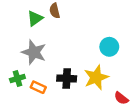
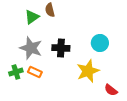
black cross: (67, 78) -> (61, 48), moved
orange rectangle: (38, 87) -> (35, 72), moved

